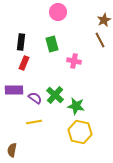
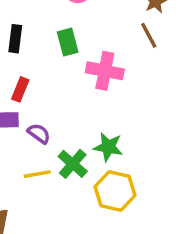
pink cross: (74, 61) -> (105, 71), size x1.5
red rectangle: (24, 63) -> (20, 89), moved
green cross: (55, 95) -> (73, 164), moved

